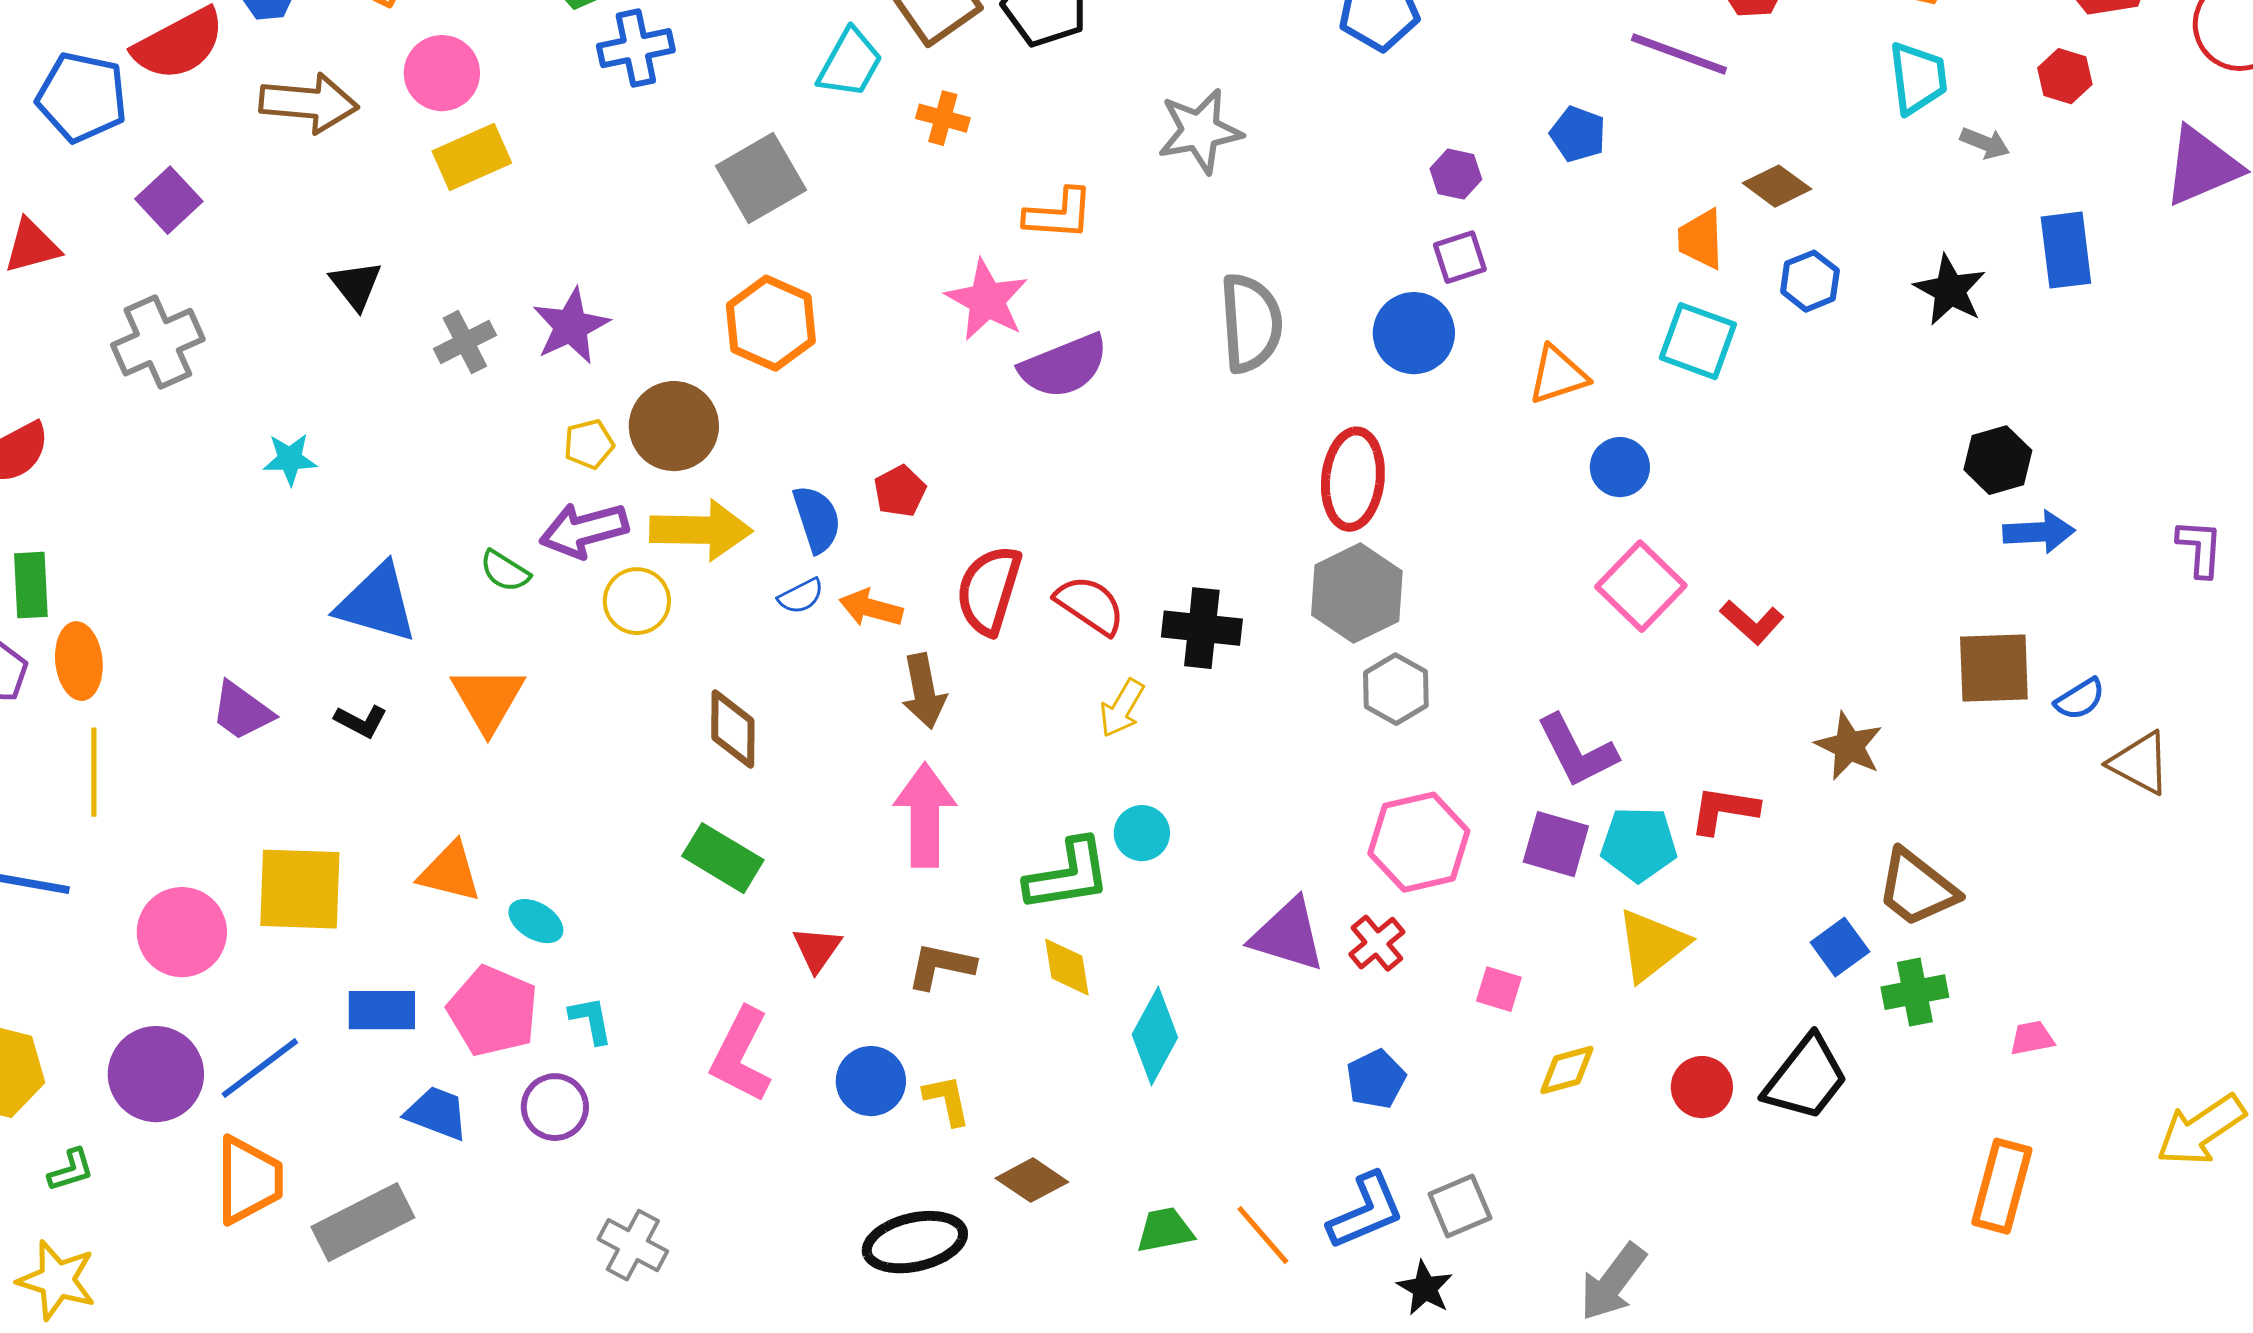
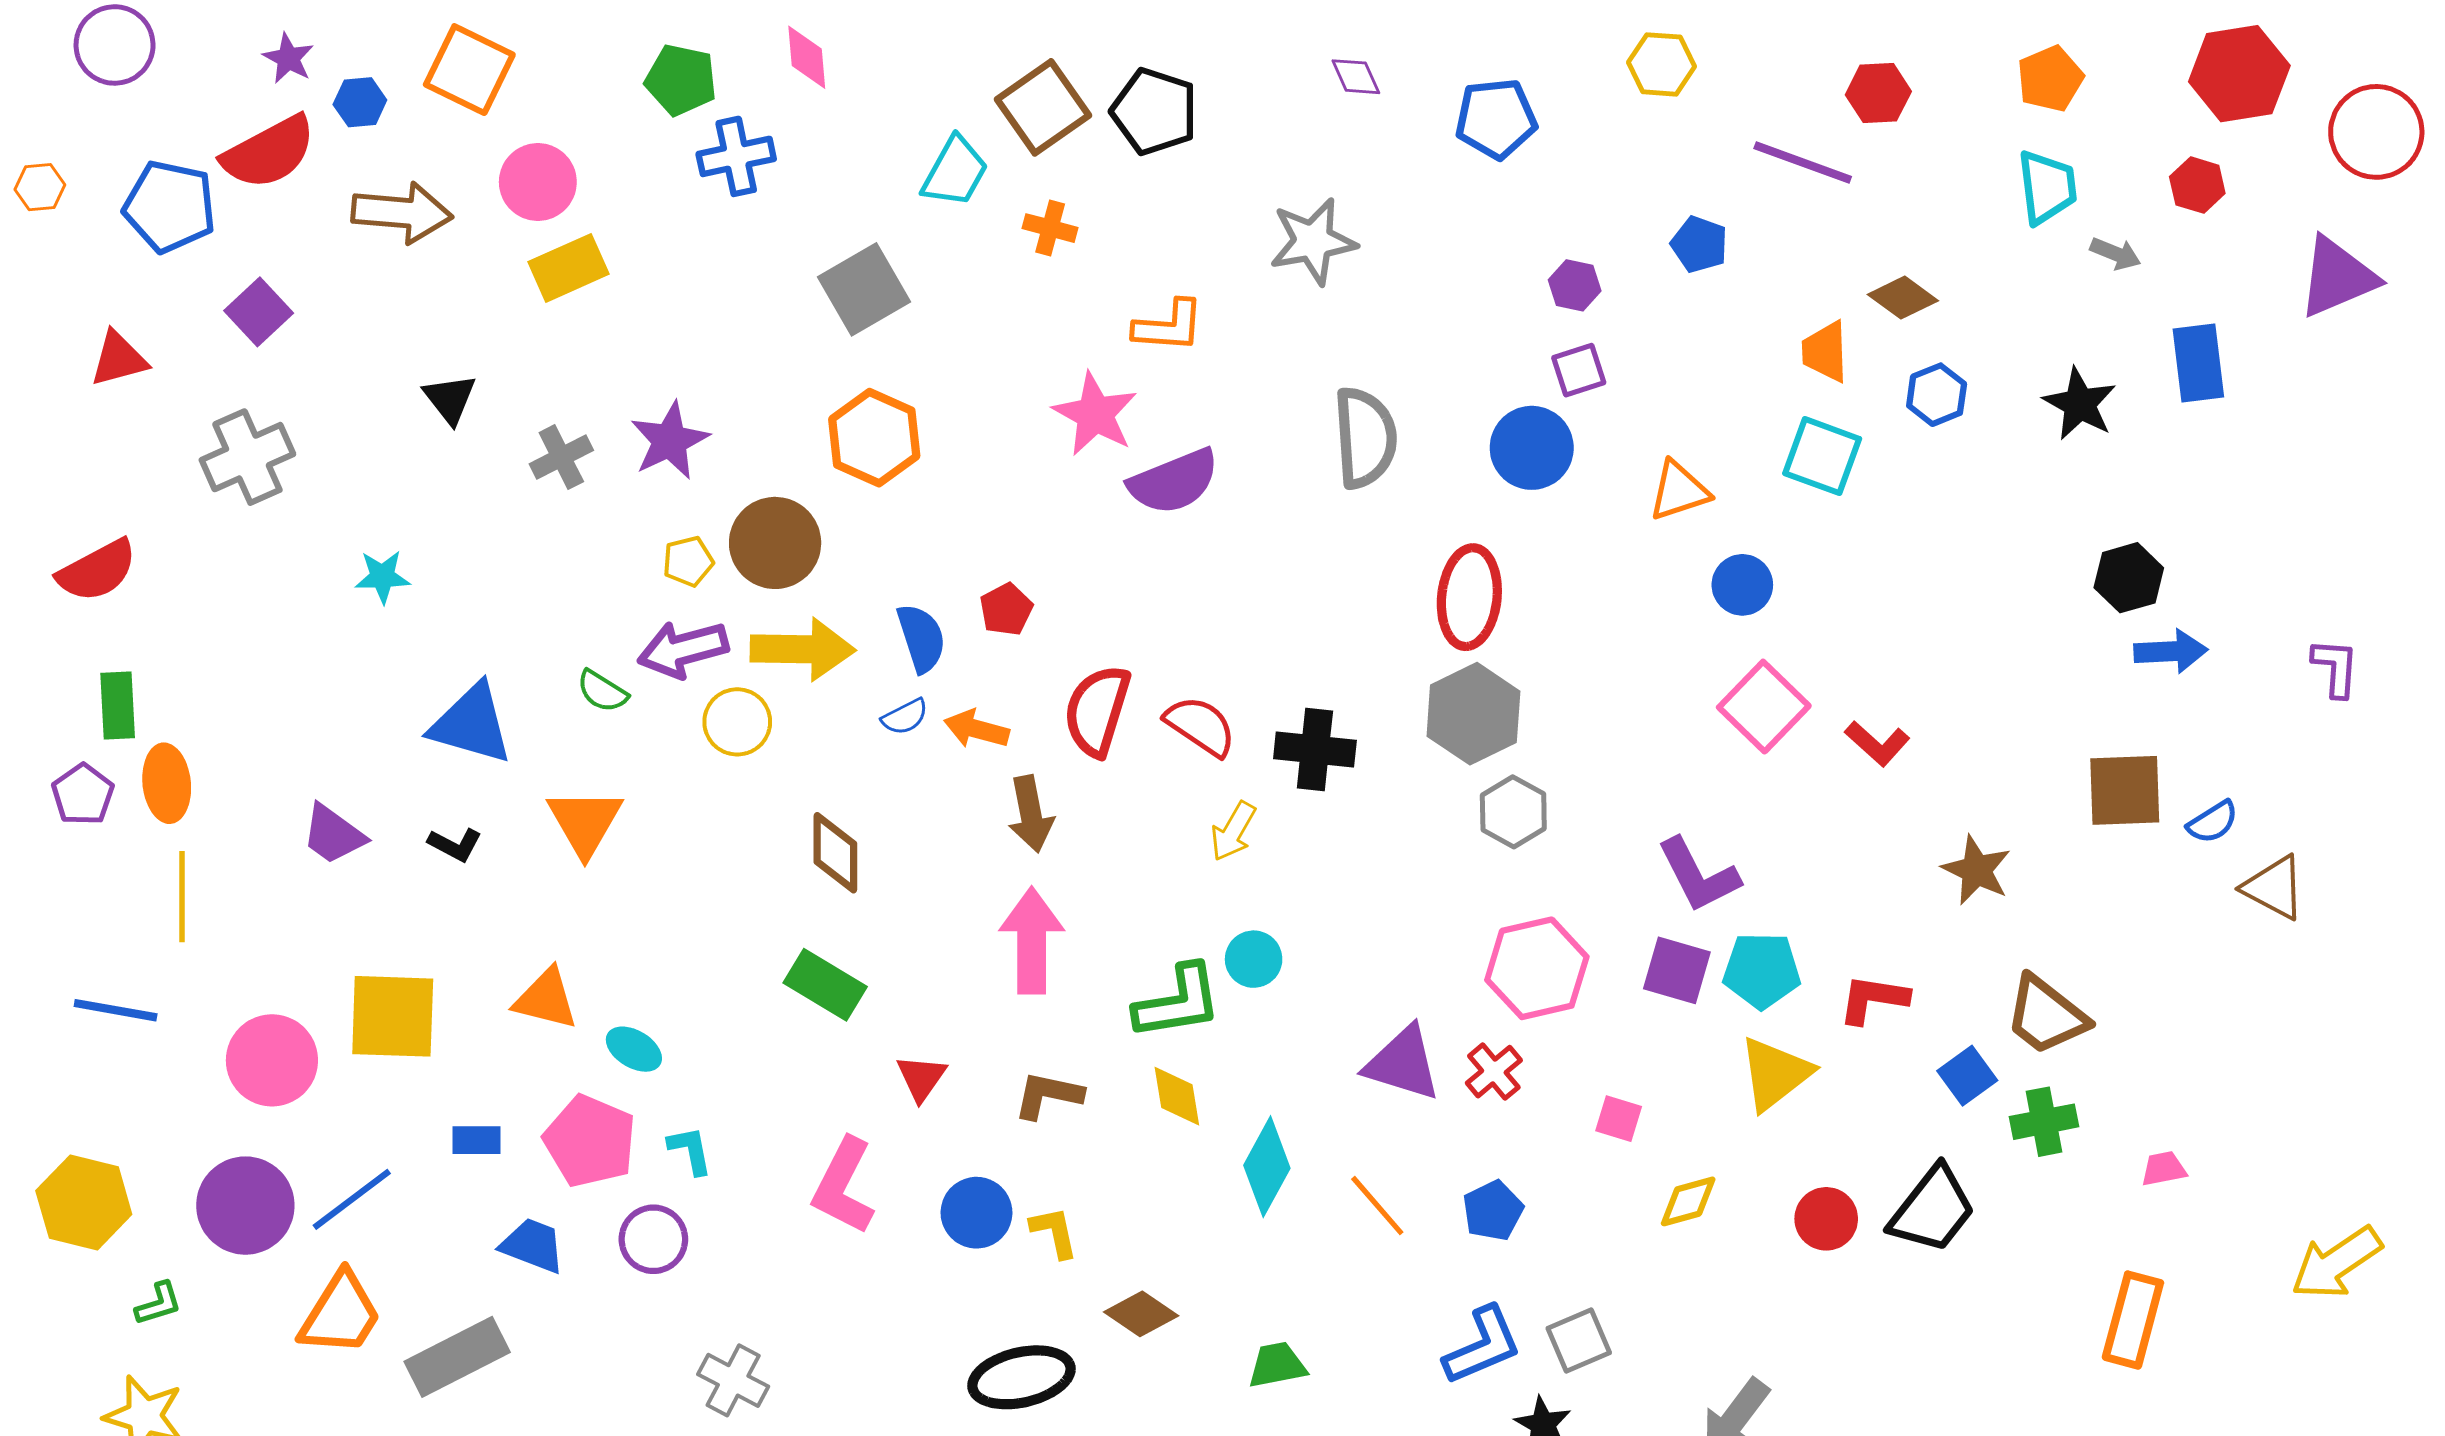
red L-shape: (1724, 810) -> (1873, 999), moved
blue rectangle: (382, 1010) -> (476, 1140), size x0.7
orange trapezoid: (249, 1180) -> (340, 1314), turned 32
orange line: (1263, 1235) -> (1377, 1206), moved

